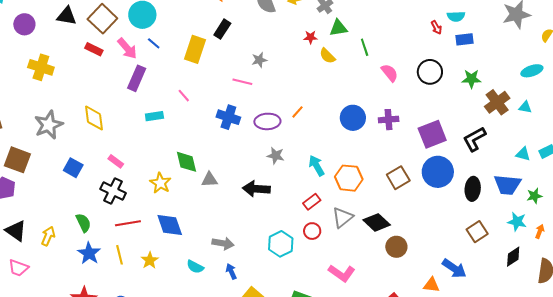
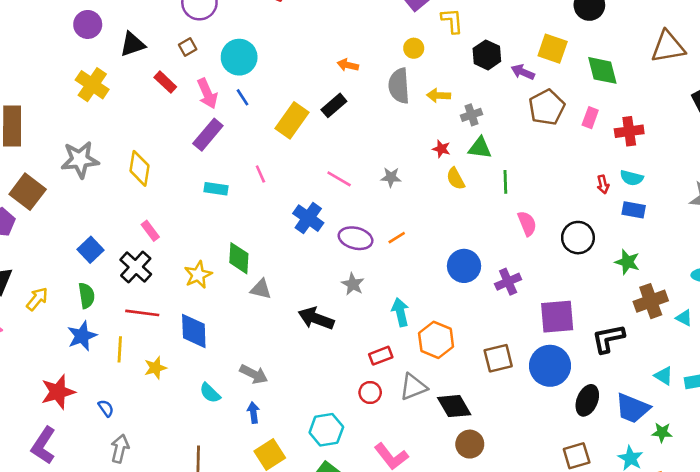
black triangle: (67, 16) -> (132, 44), moved, turned -45
brown square: (102, 19) -> (188, 47), size x0.5
gray star: (259, 60) -> (391, 177), moved
purple cross: (389, 120) -> (508, 282), turned -36
blue square: (73, 168) -> (91, 250), moved
cyan hexagon: (281, 244) -> (326, 430), moved

